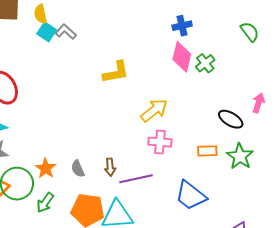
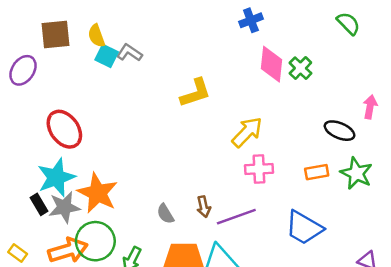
blue cross: (182, 26) -> (251, 20), moved
orange star: (46, 168) -> (98, 193), moved, size x1.6

